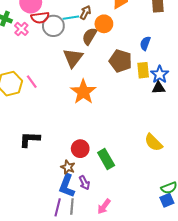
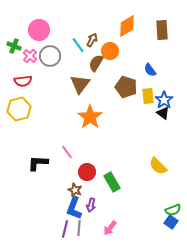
red semicircle: (40, 18) -> (23, 81), moved
cyan line: (71, 18) -> (78, 45), turned 63
gray circle: (53, 26) -> (50, 56), moved
blue semicircle: (145, 43) -> (150, 70), turned -56
pink line: (32, 82) -> (67, 152), moved
black triangle: (159, 88) -> (163, 113), turned 40
purple arrow: (84, 183) -> (91, 205), turned 40
blue square: (167, 200) -> (171, 222), turned -32

